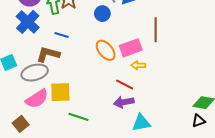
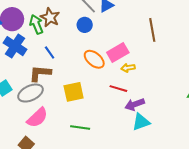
brown line: (156, 30) -> (152, 30), moved
blue line: (62, 35) -> (50, 53), turned 48
yellow square: (60, 92) -> (74, 92), moved
purple arrow: (124, 102) -> (135, 104), moved

